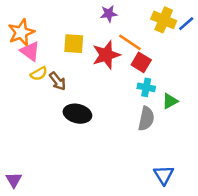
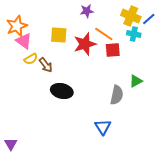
red square: (141, 62) -> (113, 50), turned -35
cyan cross: (146, 87) -> (134, 34), moved
blue triangle: (164, 175) -> (103, 127), moved

